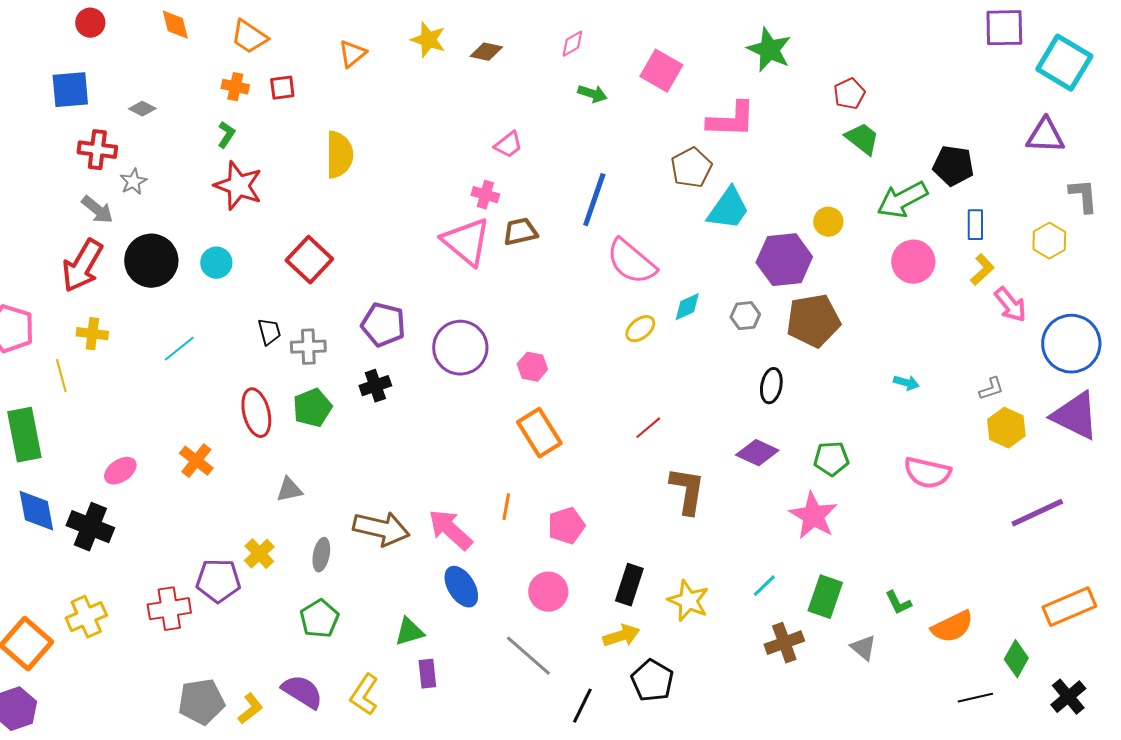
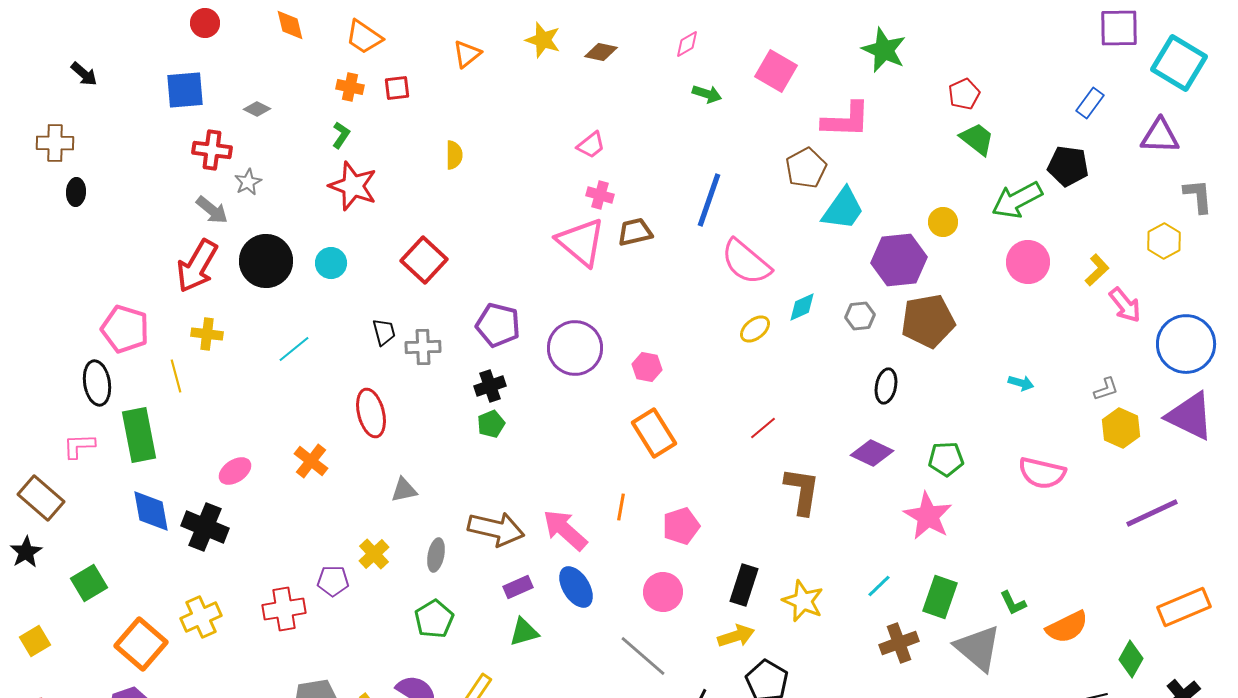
pink trapezoid: (508, 145) -> (591, 145), moved
yellow semicircle: (339, 155) -> (454, 155), size x0.6
blue rectangle: (975, 225) -> (1090, 103), moved, turned 36
green pentagon: (312, 408) -> (491, 424), moved, size x0.7
purple pentagon: (218, 581) -> (333, 581), size x0.7
gray triangle: (863, 648) -> (978, 648), size x1.8
purple rectangle: (427, 674) -> (518, 587), moved, turned 72

